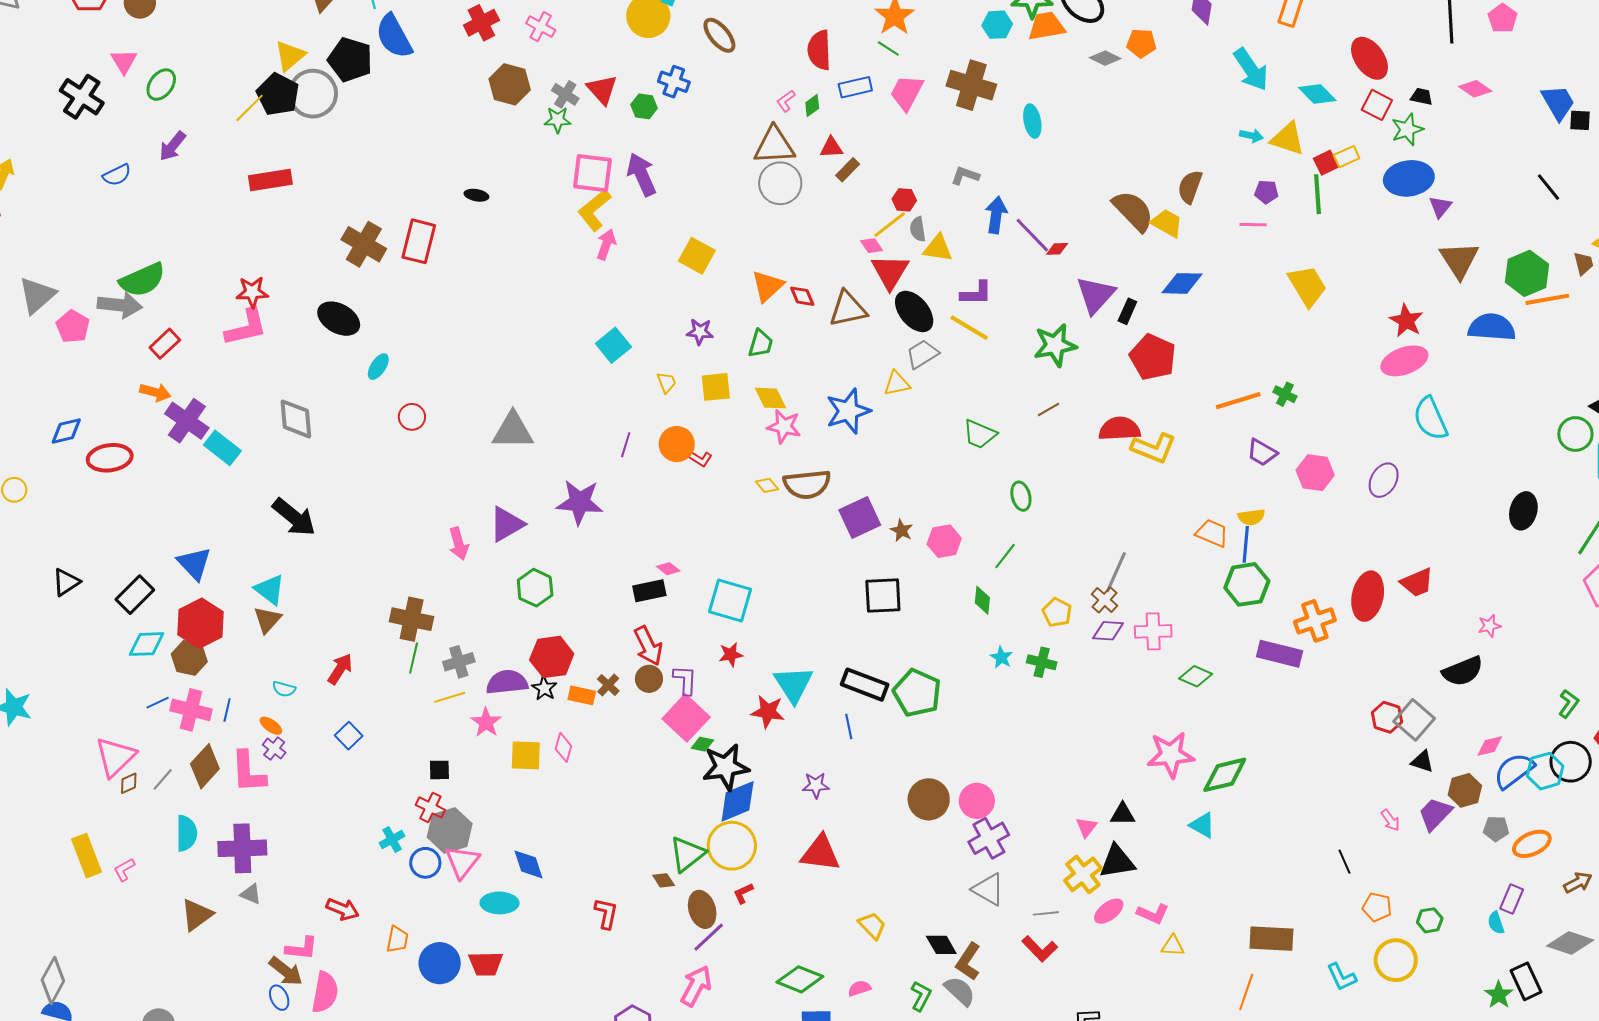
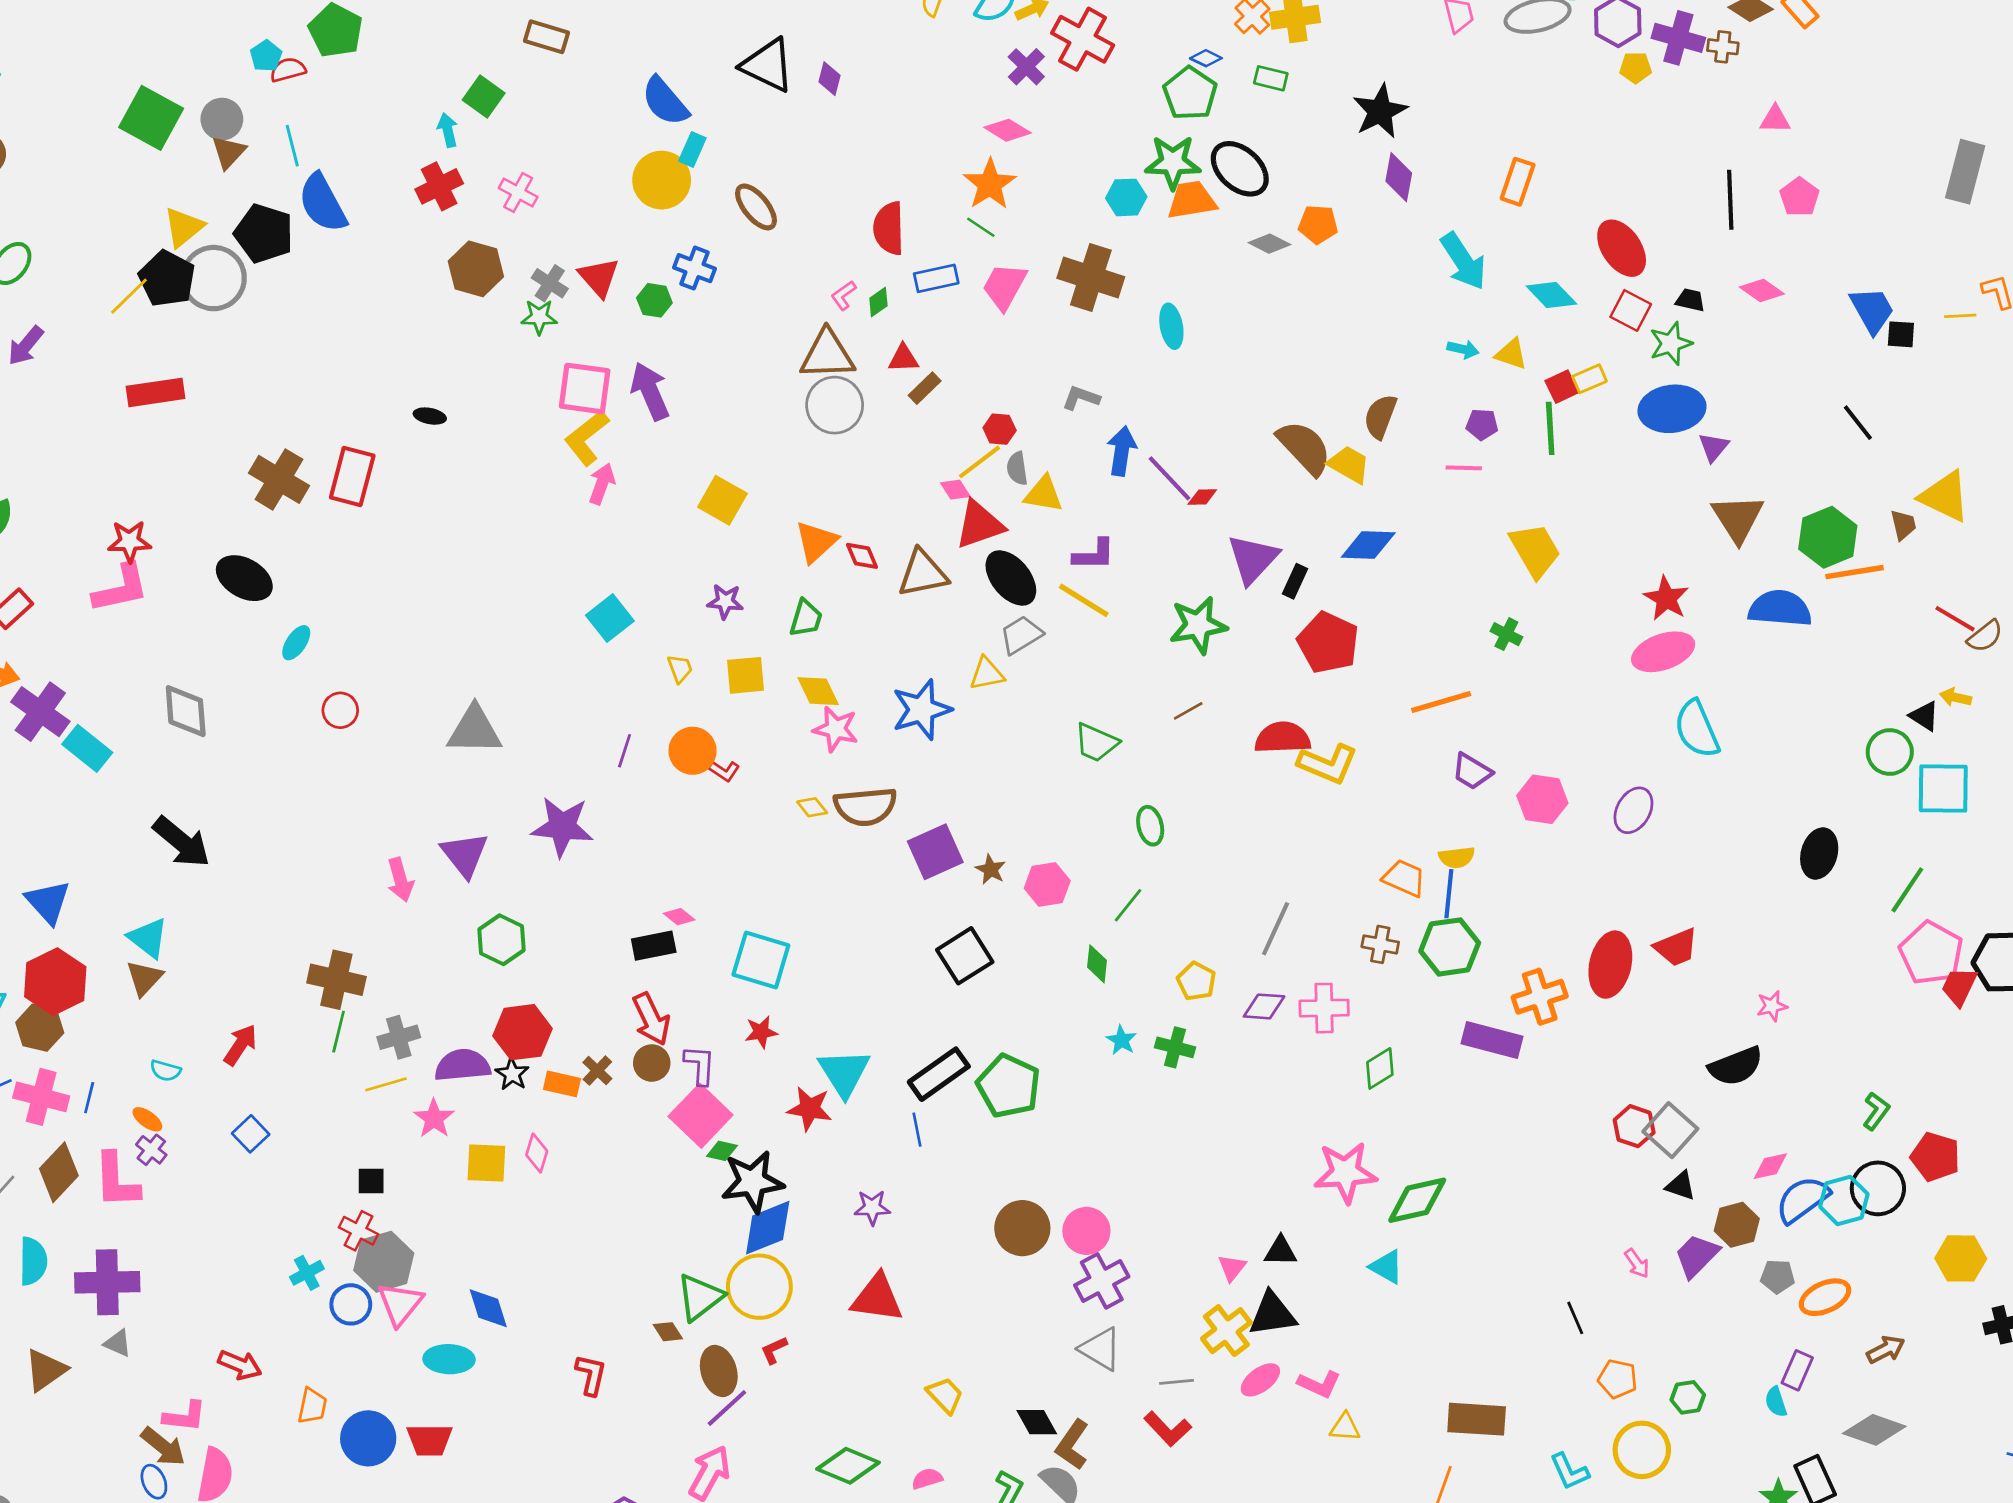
yellow triangle: (1288, 139) -> (1511, 354), size x0.7
red triangle: (890, 272) -> (979, 525), turned 39
green cross: (1285, 394) -> (1506, 634), moved
purple triangle: (507, 524) -> (465, 855), turned -39
black square: (883, 595) -> (965, 956), turned -30
brown cross: (1104, 600) -> (1380, 944), moved, turned -32
green diamond: (1196, 676) -> (1380, 1068), turned -56
black rectangle: (865, 685) -> (939, 1074), turned -57

